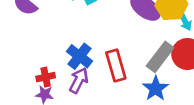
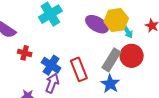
red cross: (46, 77) -> (25, 53), moved, turned 32

